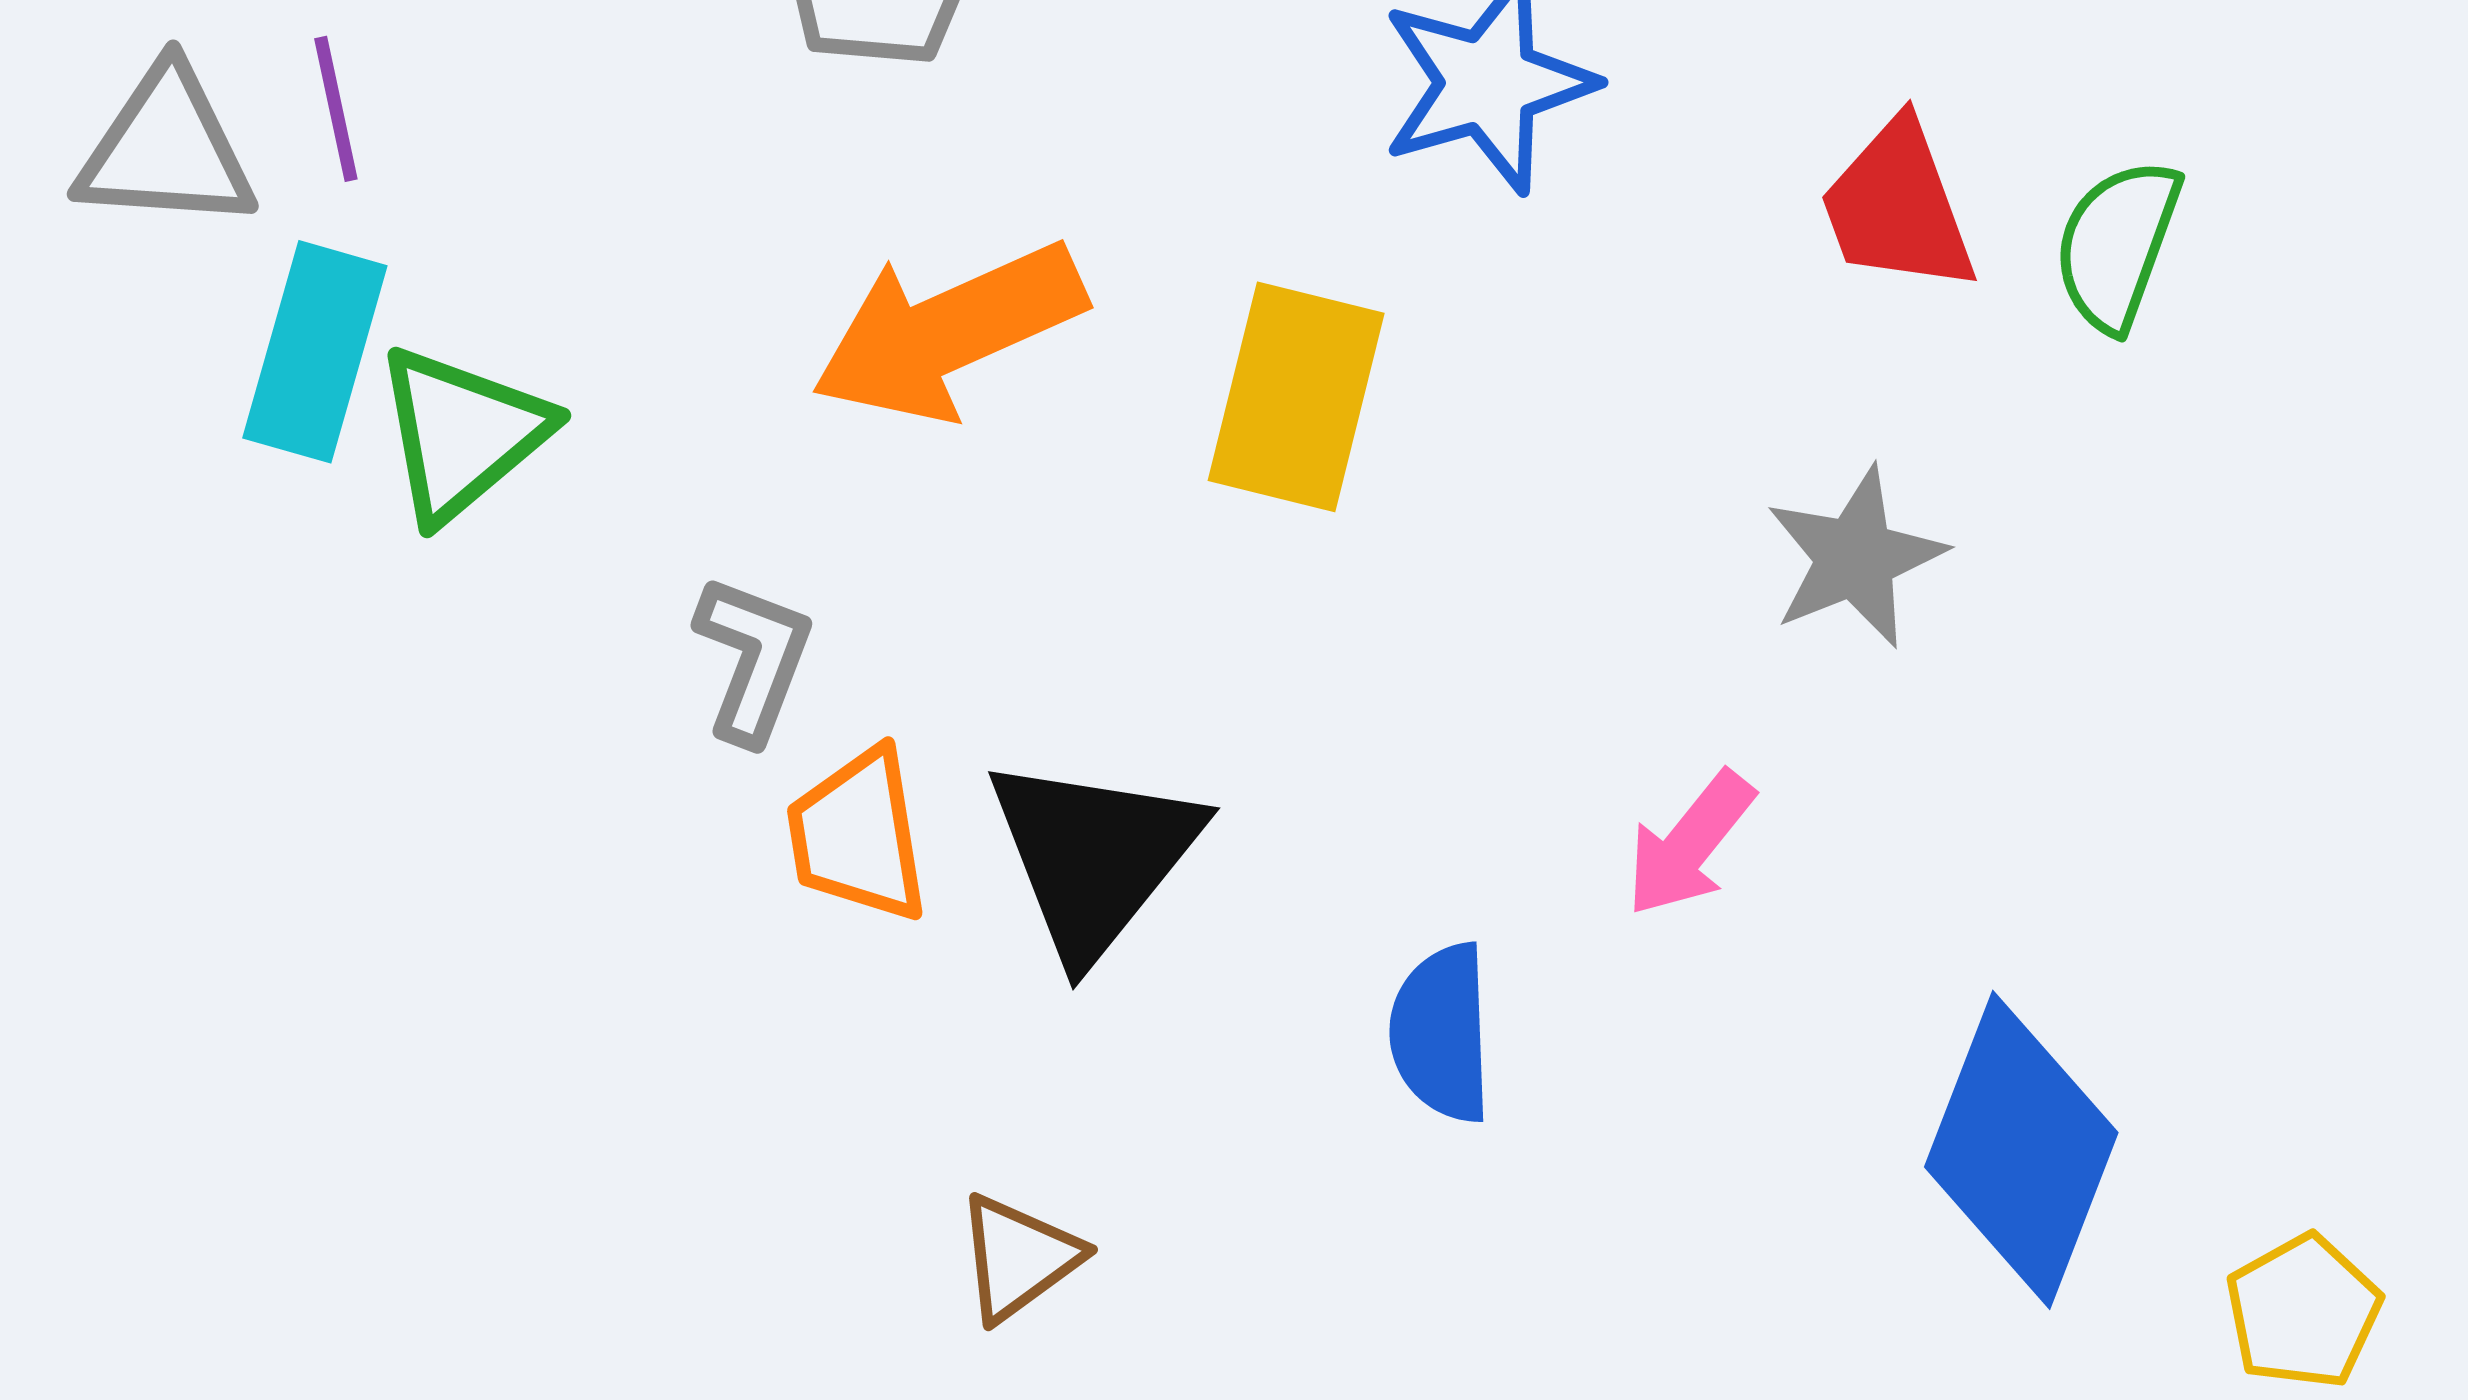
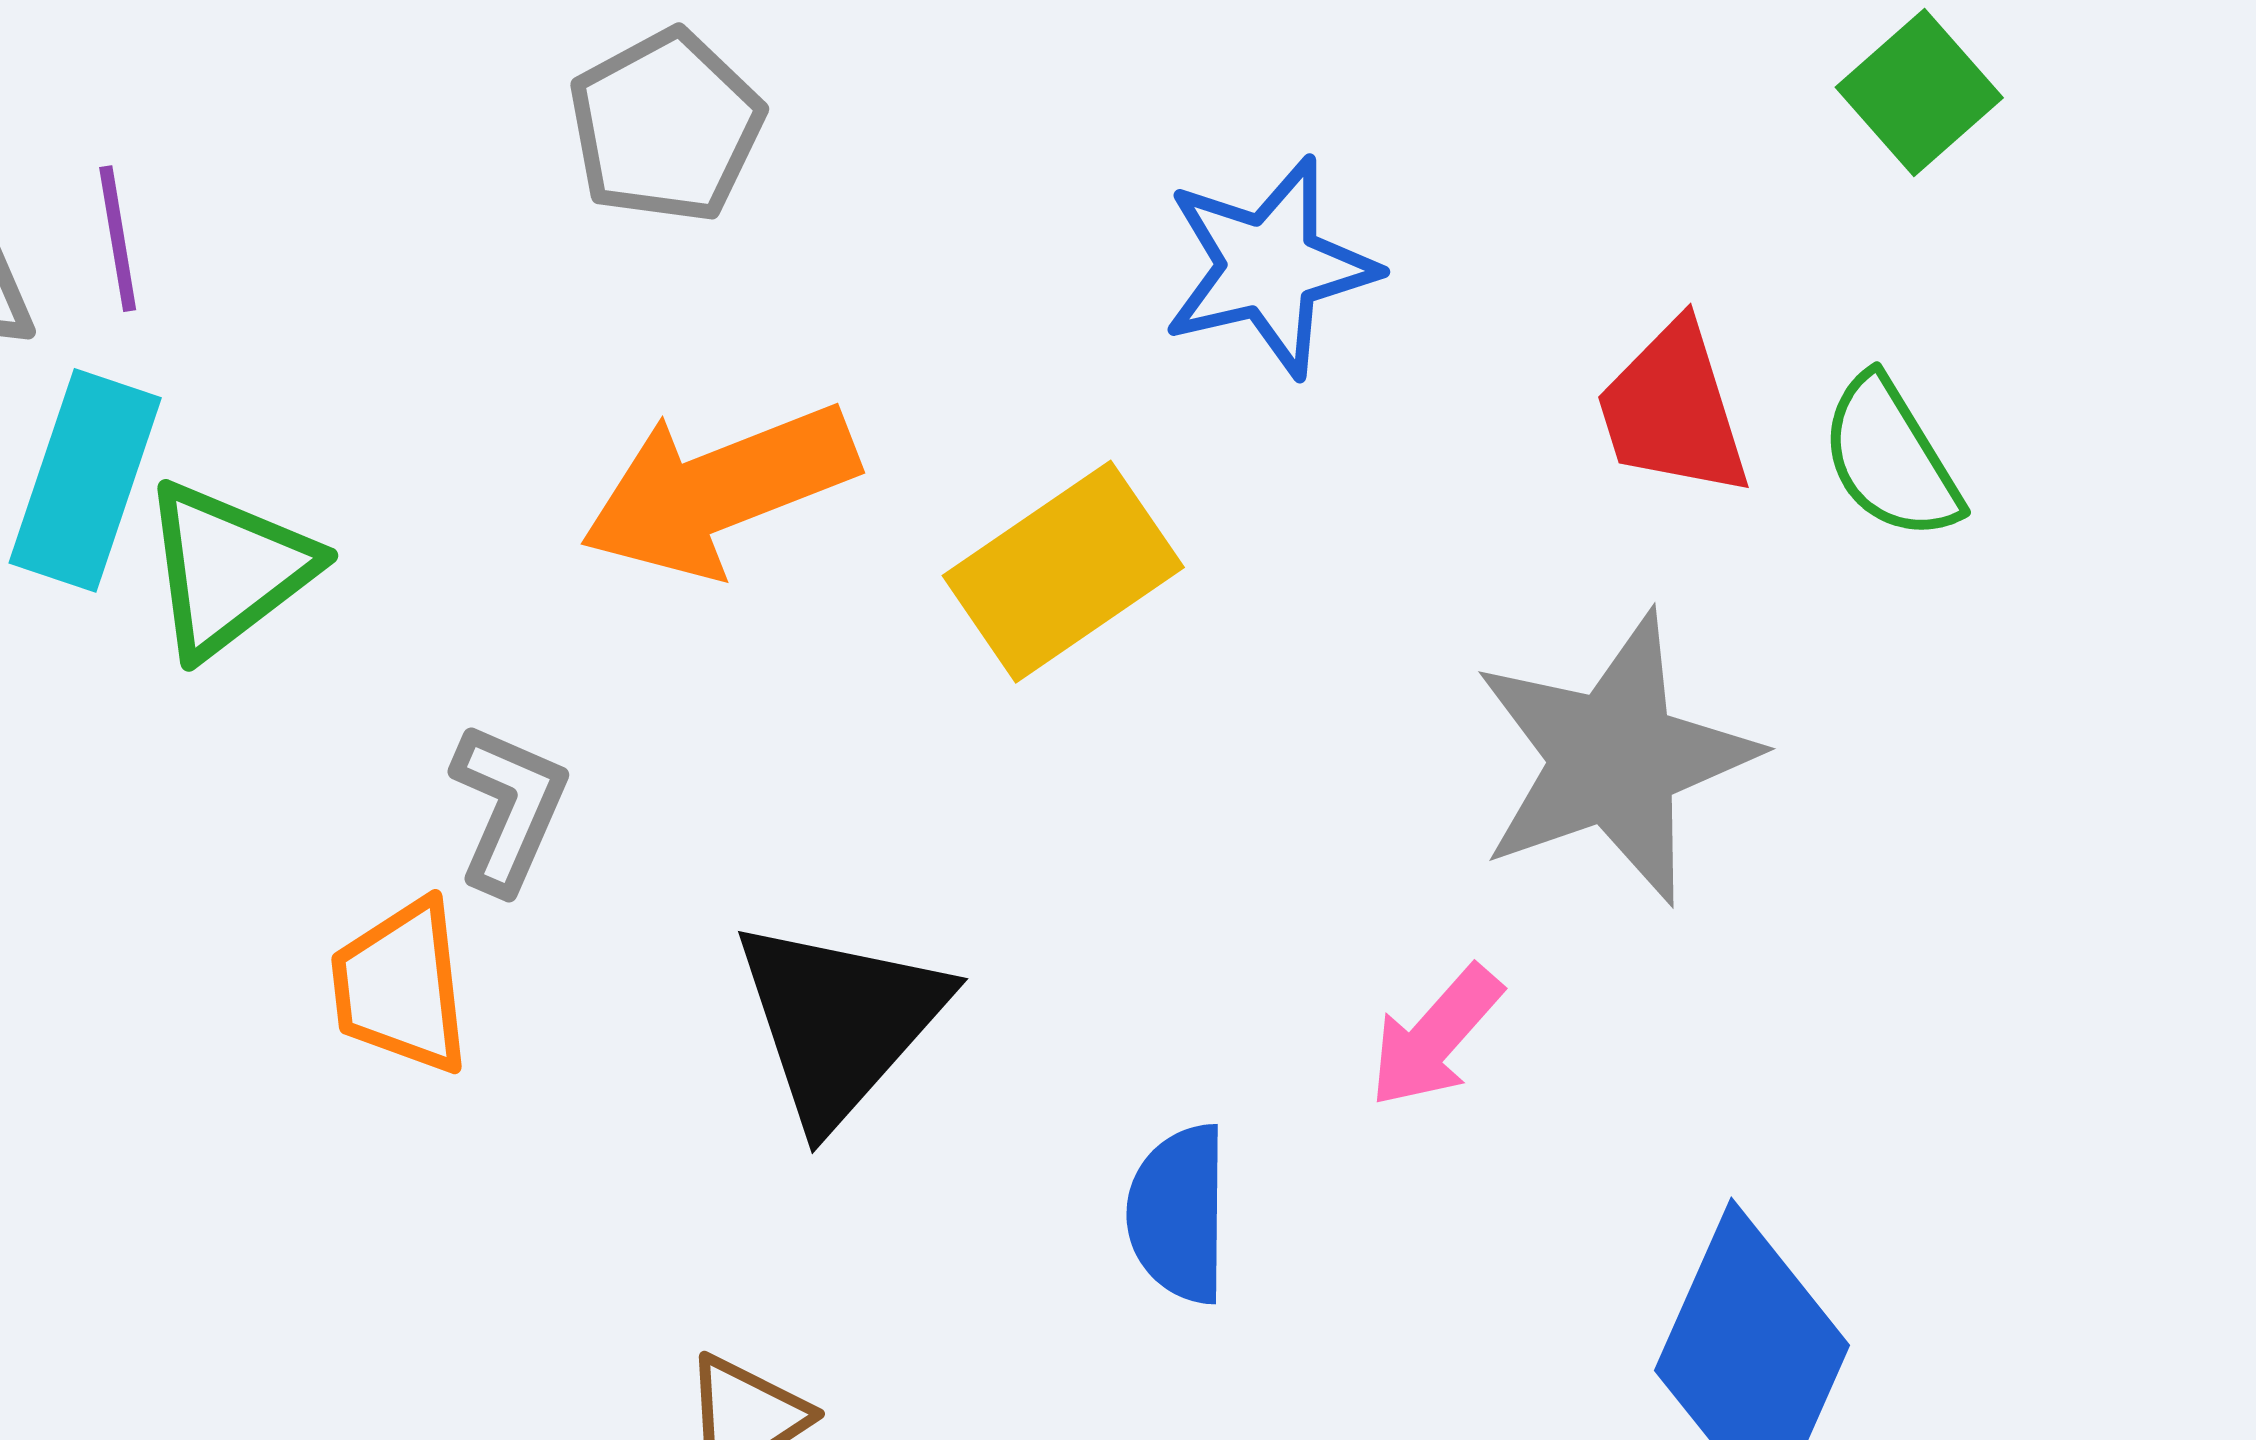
green semicircle: (2117, 245) -> (1890, 458), turned -54
yellow rectangle: (1296, 397) -> (1063, 572), turned 39
gray star: (1855, 558) -> (1614, 758), size x1.6
orange trapezoid: (858, 835) -> (401, 987), moved

